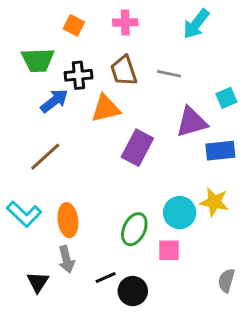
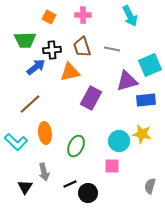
cyan arrow: (196, 24) -> (130, 16), turned -65
cyan square: (226, 98) -> (150, 65), size x1.6
orange ellipse: (68, 220) -> (45, 133), moved
green ellipse: (134, 229) -> (76, 146), moved

